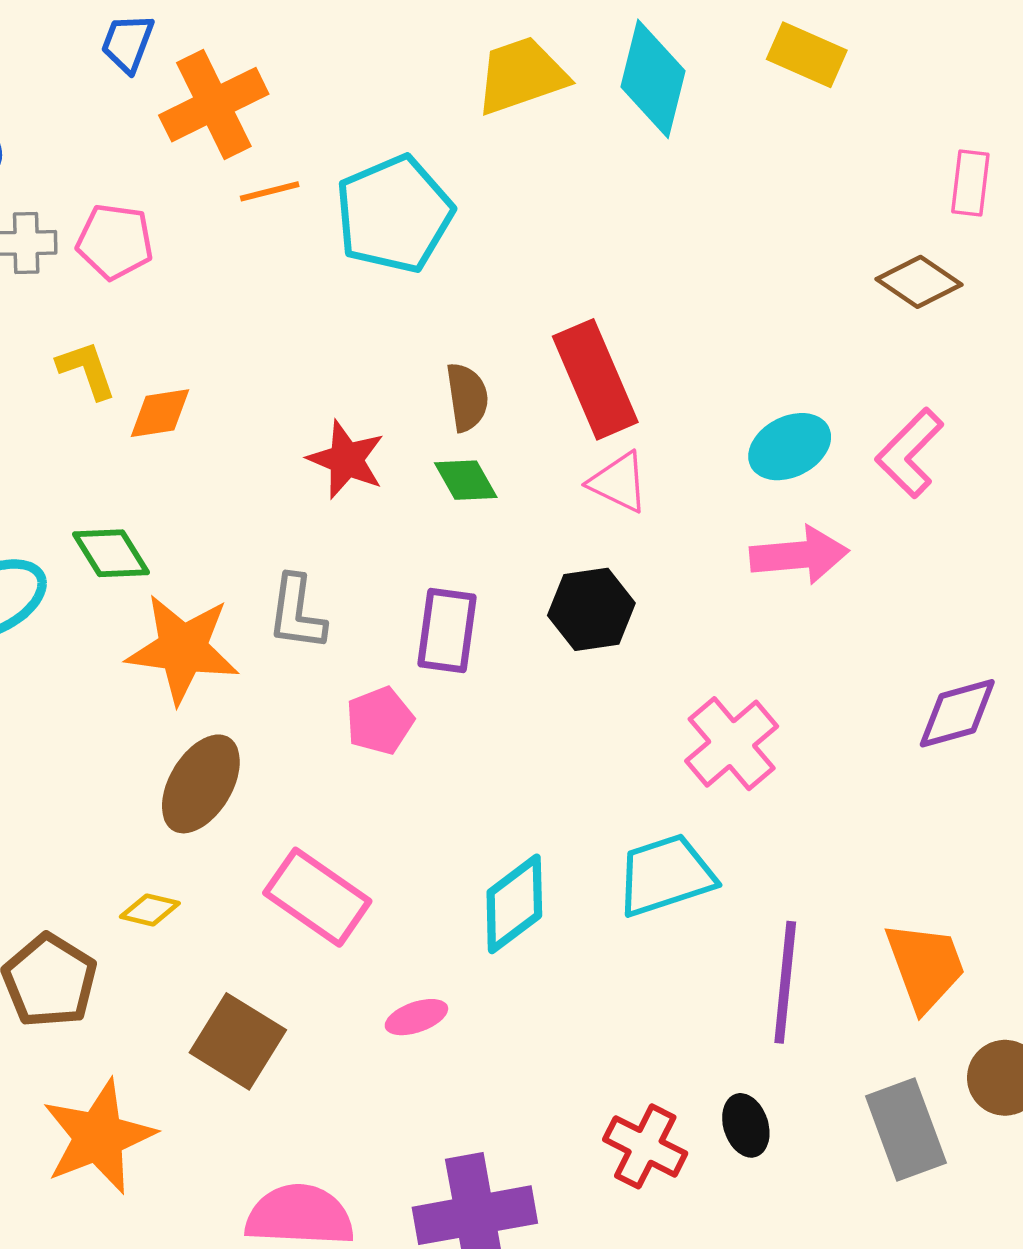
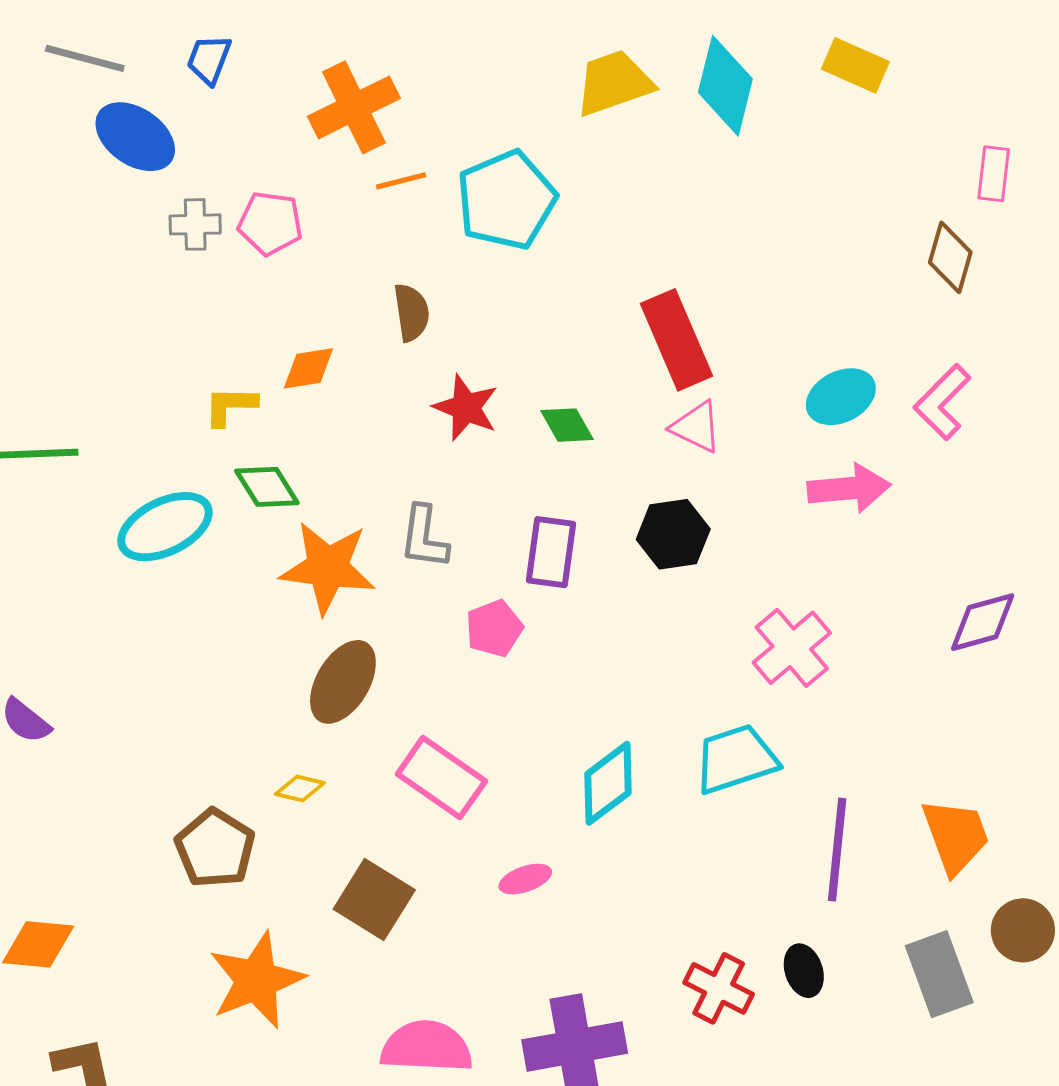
blue trapezoid: (127, 43) -> (209, 59), moved
brown diamond: (919, 282) -> (950, 257), turned 72
yellow L-shape: (87, 370) -> (230, 406), moved, turned -70
brown semicircle: (467, 397) -> (411, 313), moved

